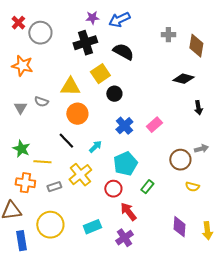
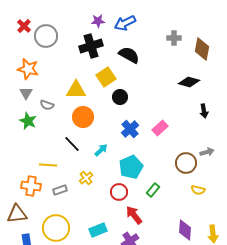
gray triangle: (20, 108) -> (26, 93), moved
green star: (21, 149) -> (28, 121), moved
yellow cross: (80, 175) -> (86, 178), size x0.6

